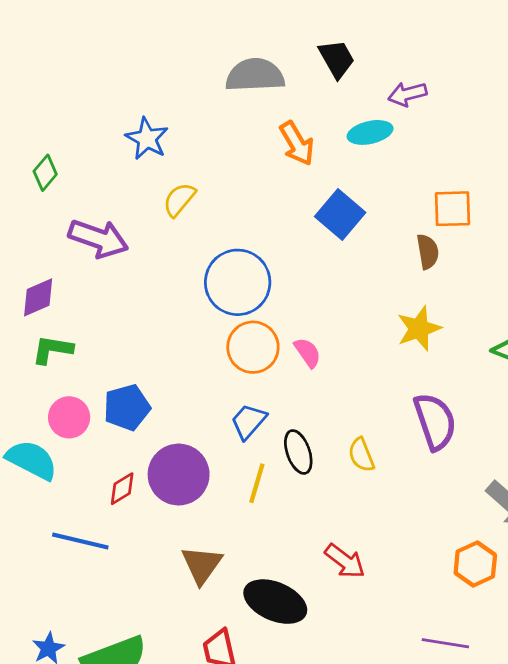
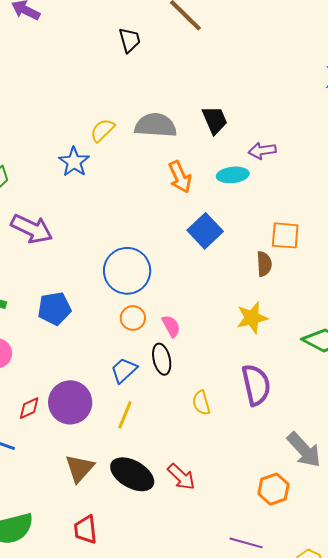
yellow semicircle: (179, 200) -> (102, 130), moved
orange circle: (253, 347) -> (133, 318), size x0.7
blue pentagon: (127, 407) -> (54, 309), moved
black ellipse: (298, 452) -> (162, 359), moved
black ellipse: (275, 602) -> (132, 474), moved

